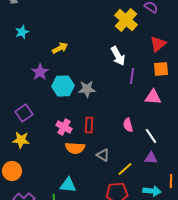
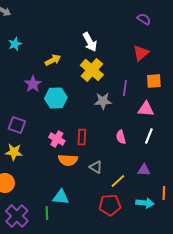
yellow cross: (126, 20) -> (92, 70), moved
red triangle: (158, 44) -> (141, 53), moved
white arrow: (118, 56) -> (90, 42), moved
gray star: (87, 89) -> (103, 101), moved
purple square: (24, 113) -> (17, 125), turned -36
white line: (151, 136) -> (149, 136), moved, turned 56

